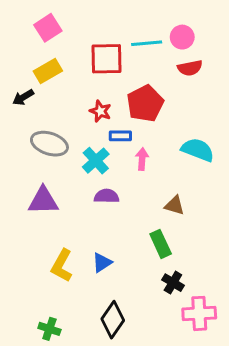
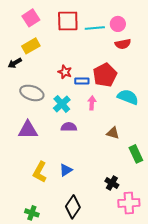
red square: (107, 59) -> (68, 21), moved
red pentagon: (145, 103) -> (105, 75), moved
blue rectangle: (120, 136) -> (82, 81), moved
green rectangle: (161, 244) -> (136, 154), moved

